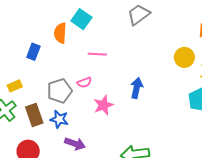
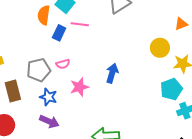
blue rectangle: (33, 52) -> (59, 33), moved
pink line: (97, 54) -> (80, 24), moved
blue star: (59, 119) -> (48, 97), moved

